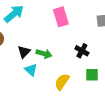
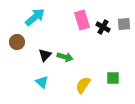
black cross: (82, 51) -> (103, 27), moved
cyan triangle: (31, 70) -> (42, 82), moved

